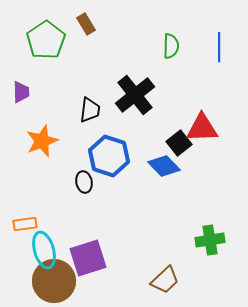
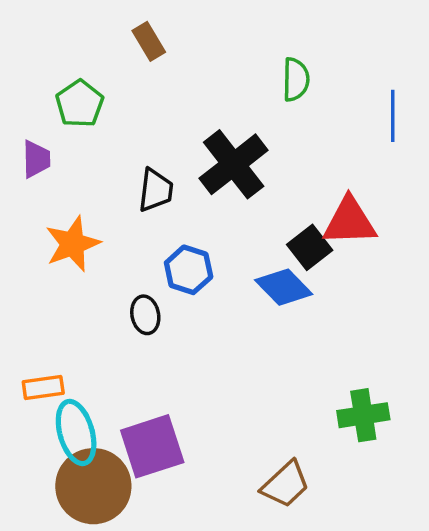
green pentagon: (46, 40) -> (80, 104), moved, size x0.7
blue line: (219, 47) -> (393, 116), moved
blue hexagon: (109, 156) -> (189, 270), size x0.7

